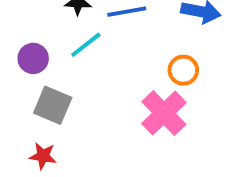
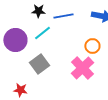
purple circle: (33, 58) -> (15, 40), size x1.5
gray square: (53, 105) -> (39, 64), moved, turned 30

